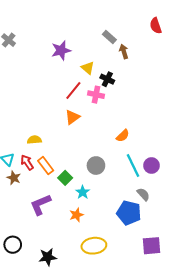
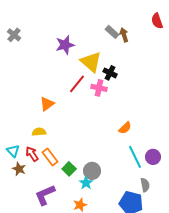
brown arrow: (124, 51) -> (124, 35), moved
yellow triangle: (88, 68) -> (91, 62), size x1.6
orange triangle: (72, 117) -> (47, 104), moved
gray circle: (96, 166) -> (92, 171), moved
gray semicircle: (143, 194) -> (145, 185), turned 32

